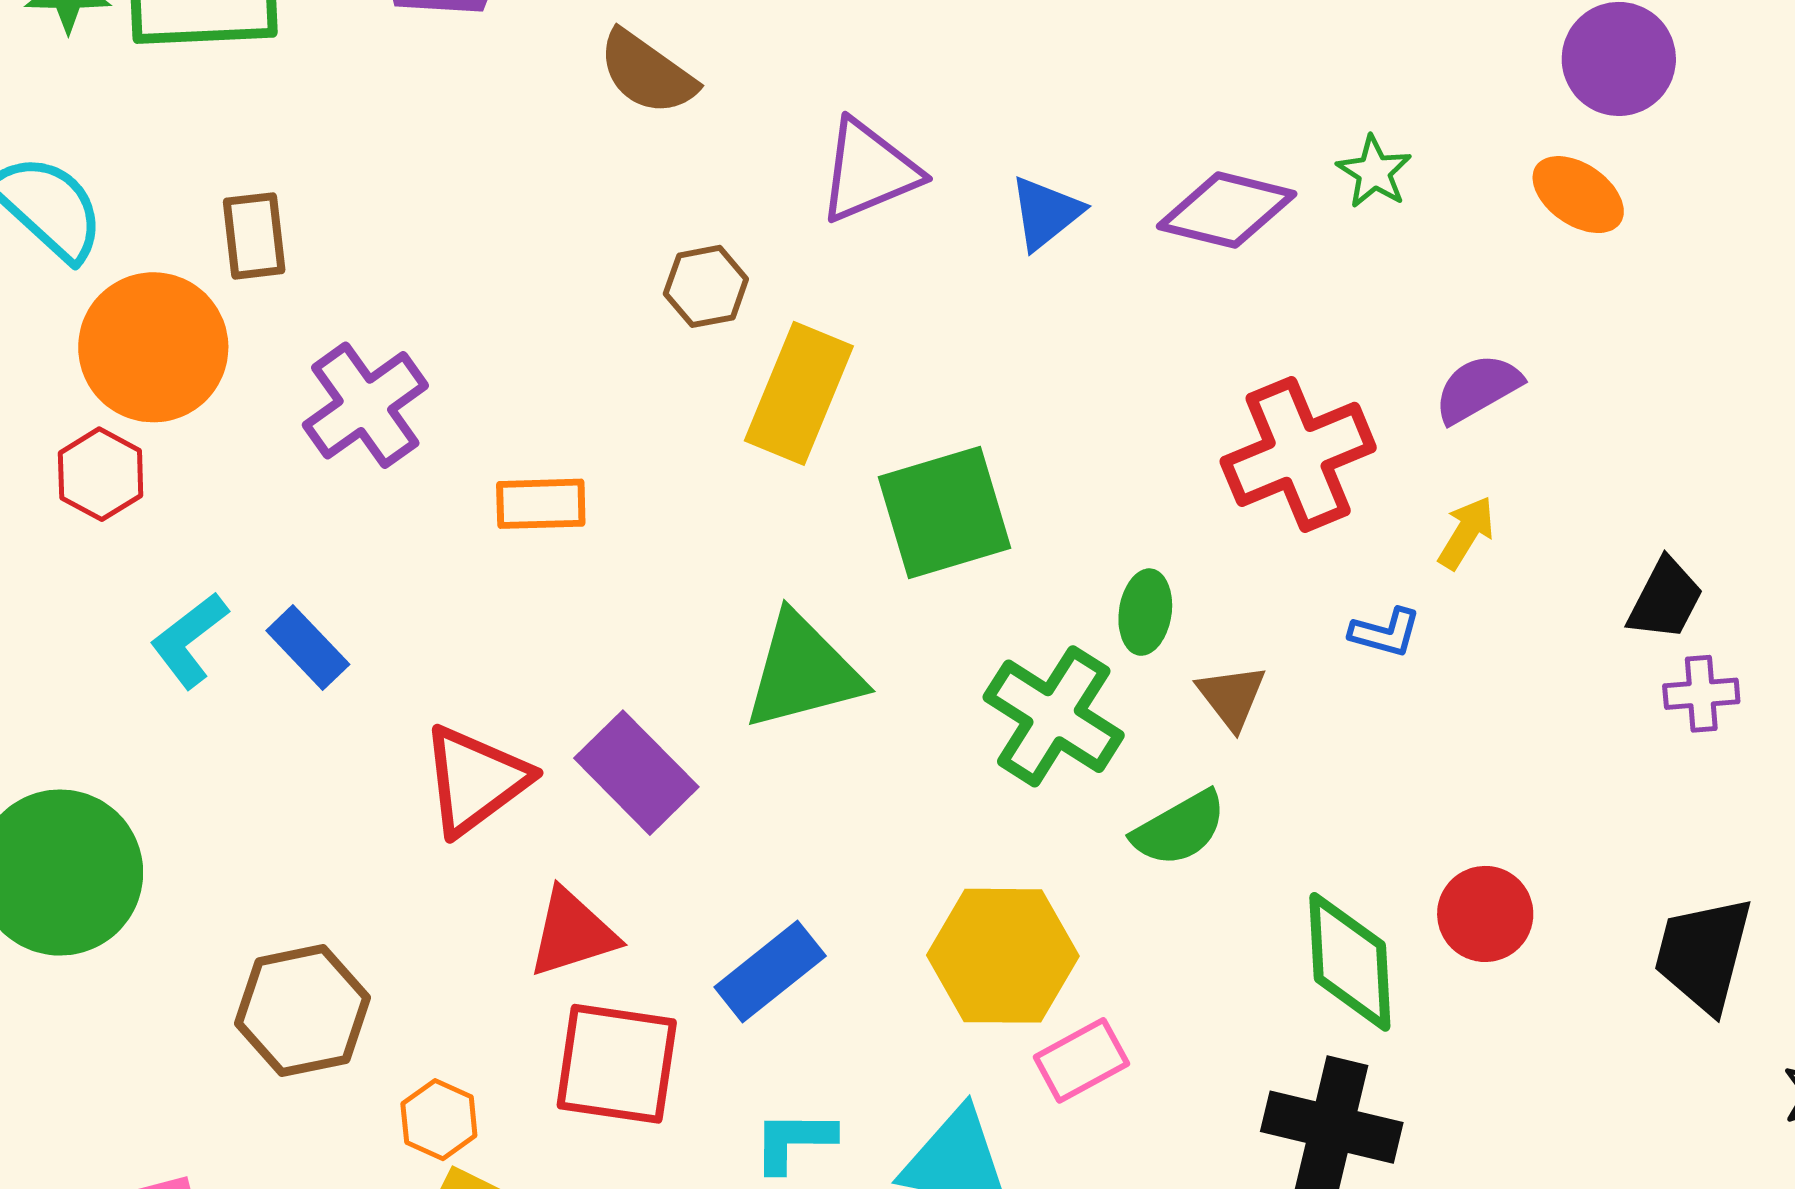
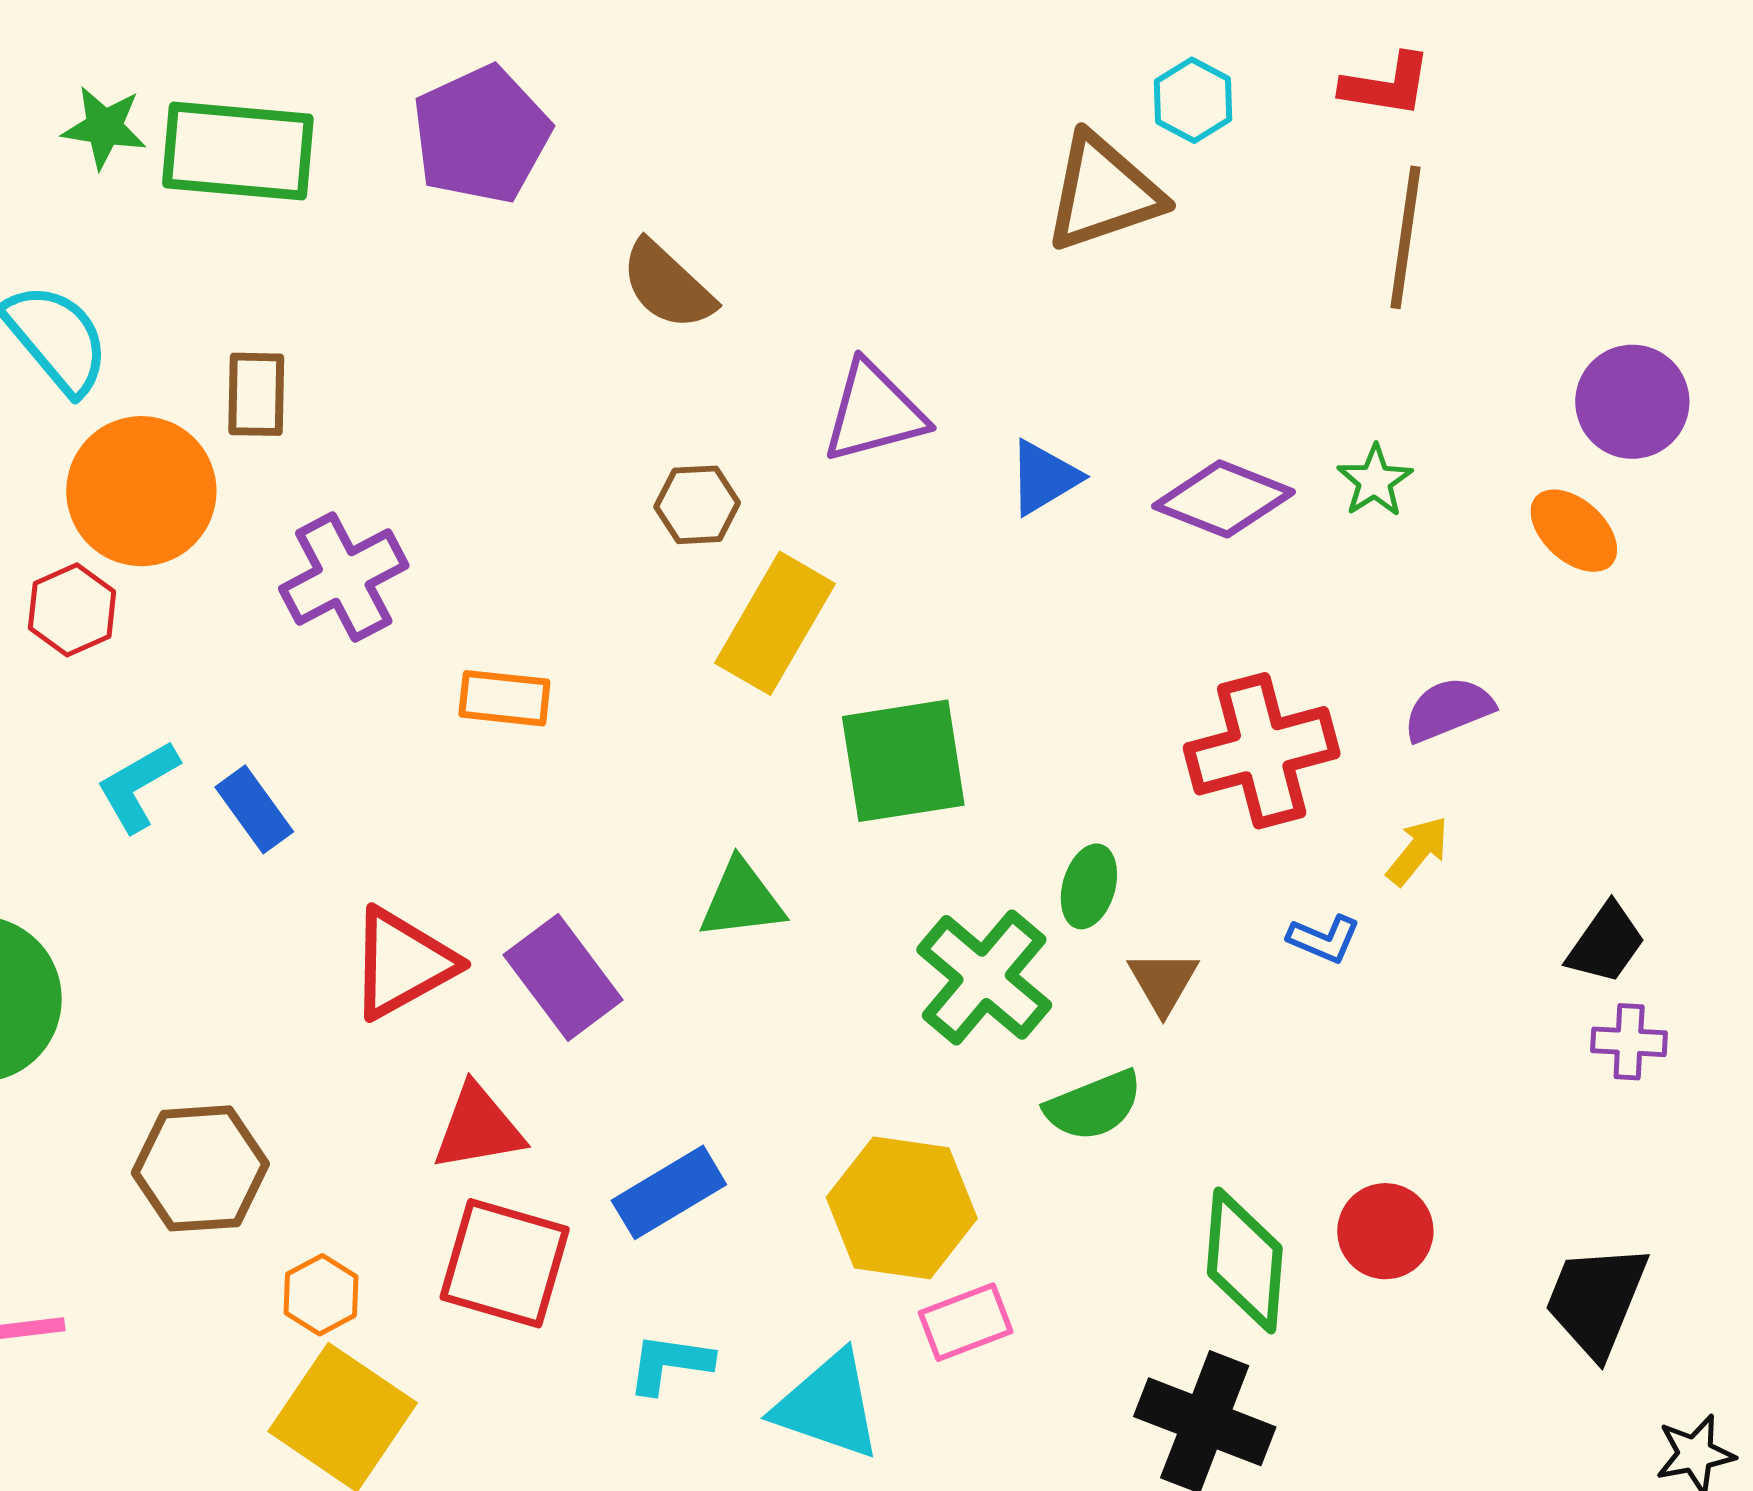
green triangle: (803, 672) -> (742, 900), size x0.7

